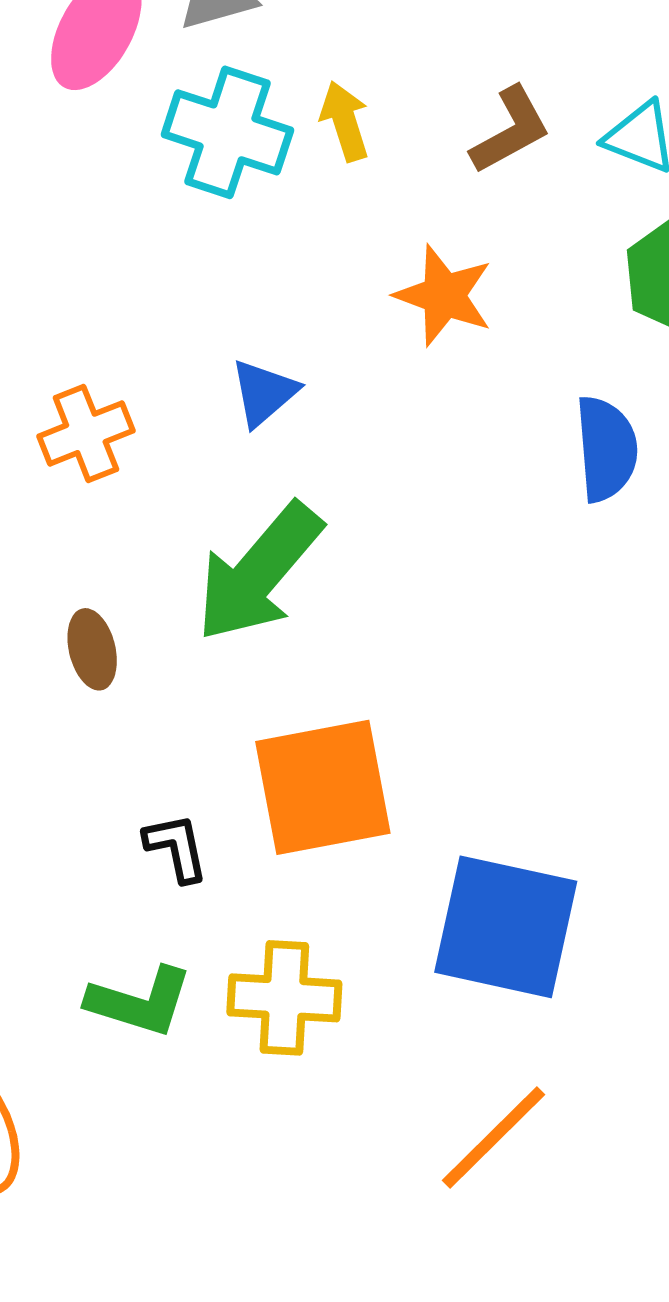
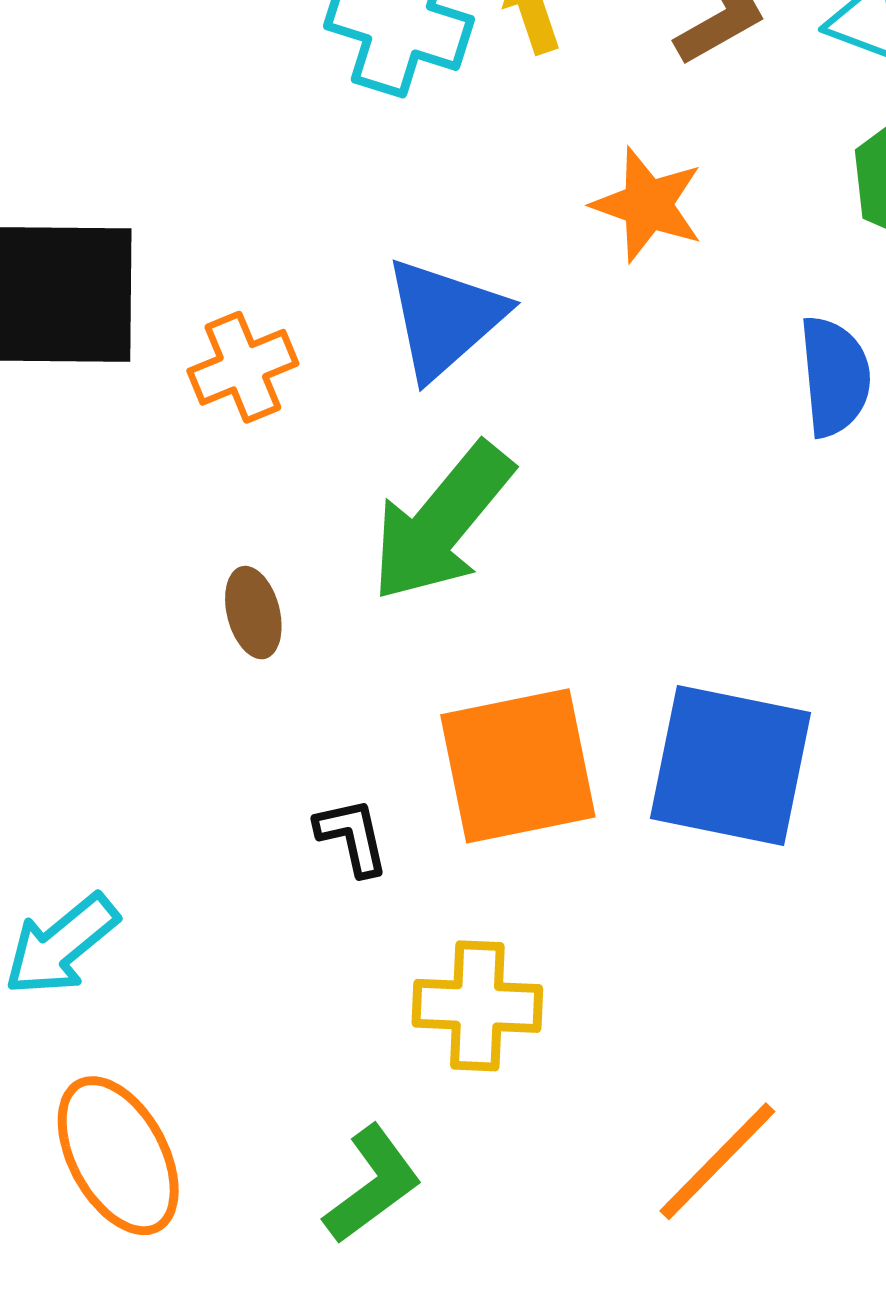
blue triangle: (264, 393) -> (445, 318), size x1.6
blue square: (506, 927) -> (731, 765), moved
green L-shape: (140, 1002) -> (373, 1184), moved, turned -53

